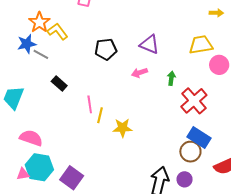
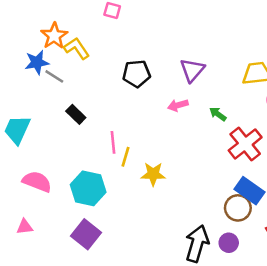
purple triangle: (149, 44) -> (192, 70), turned 45
green arrow: (171, 78) -> (218, 114), turned -64
cyan hexagon: (39, 167) -> (88, 188), moved

